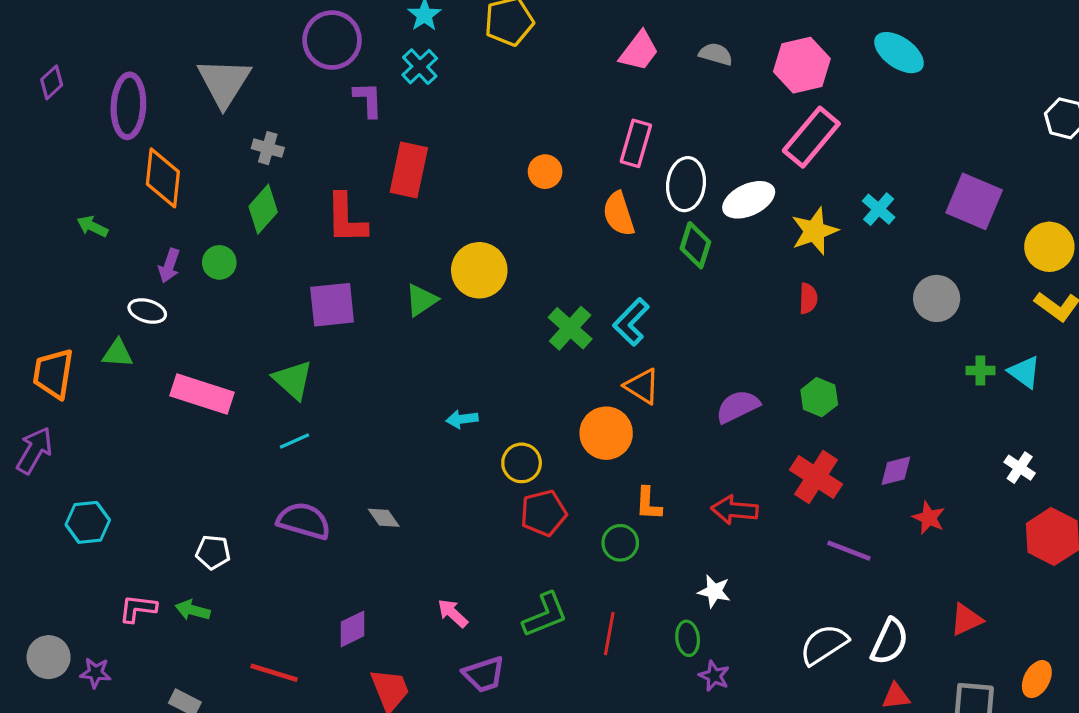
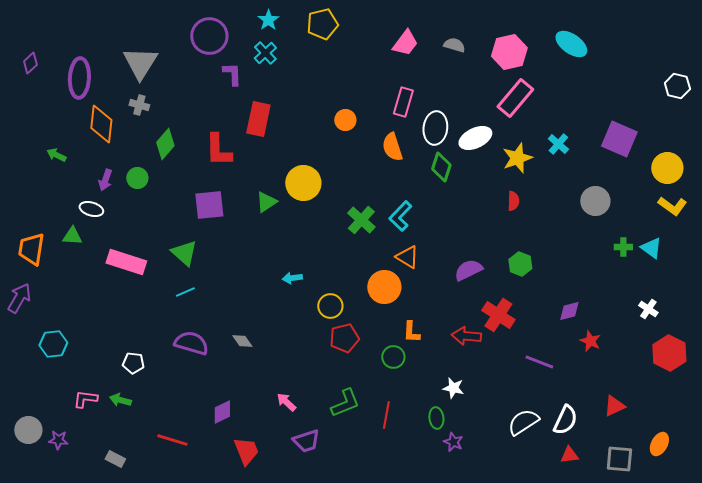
gray cross: (268, 148) -> (139, 105), moved
red cross: (816, 477) -> (498, 315), moved

